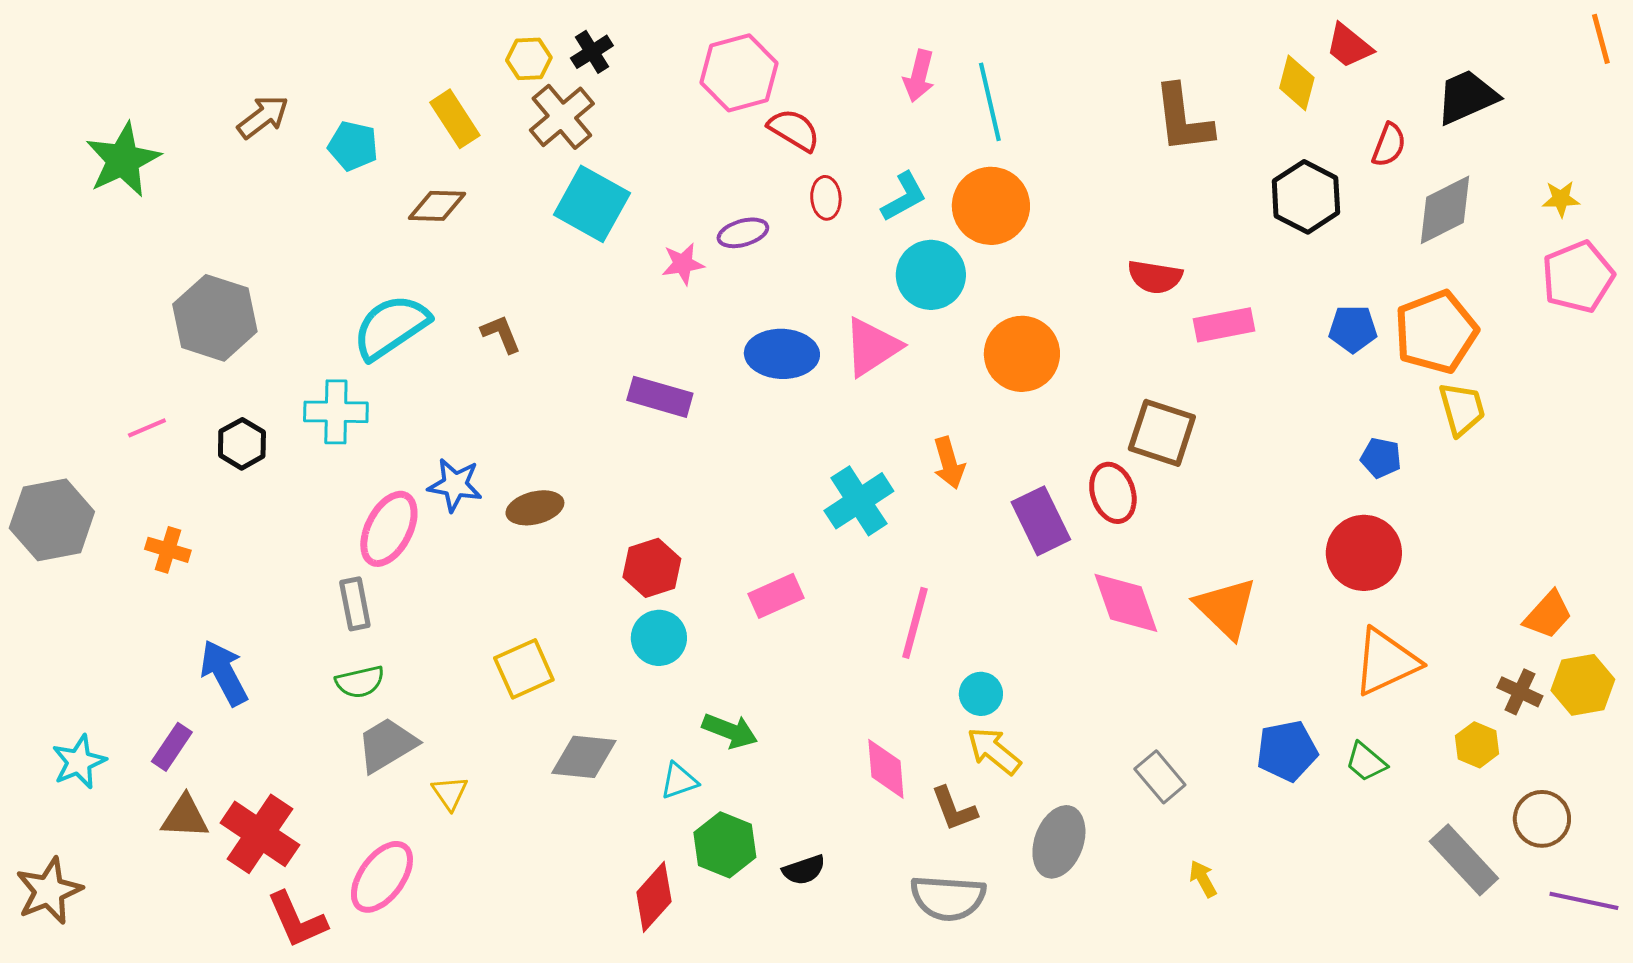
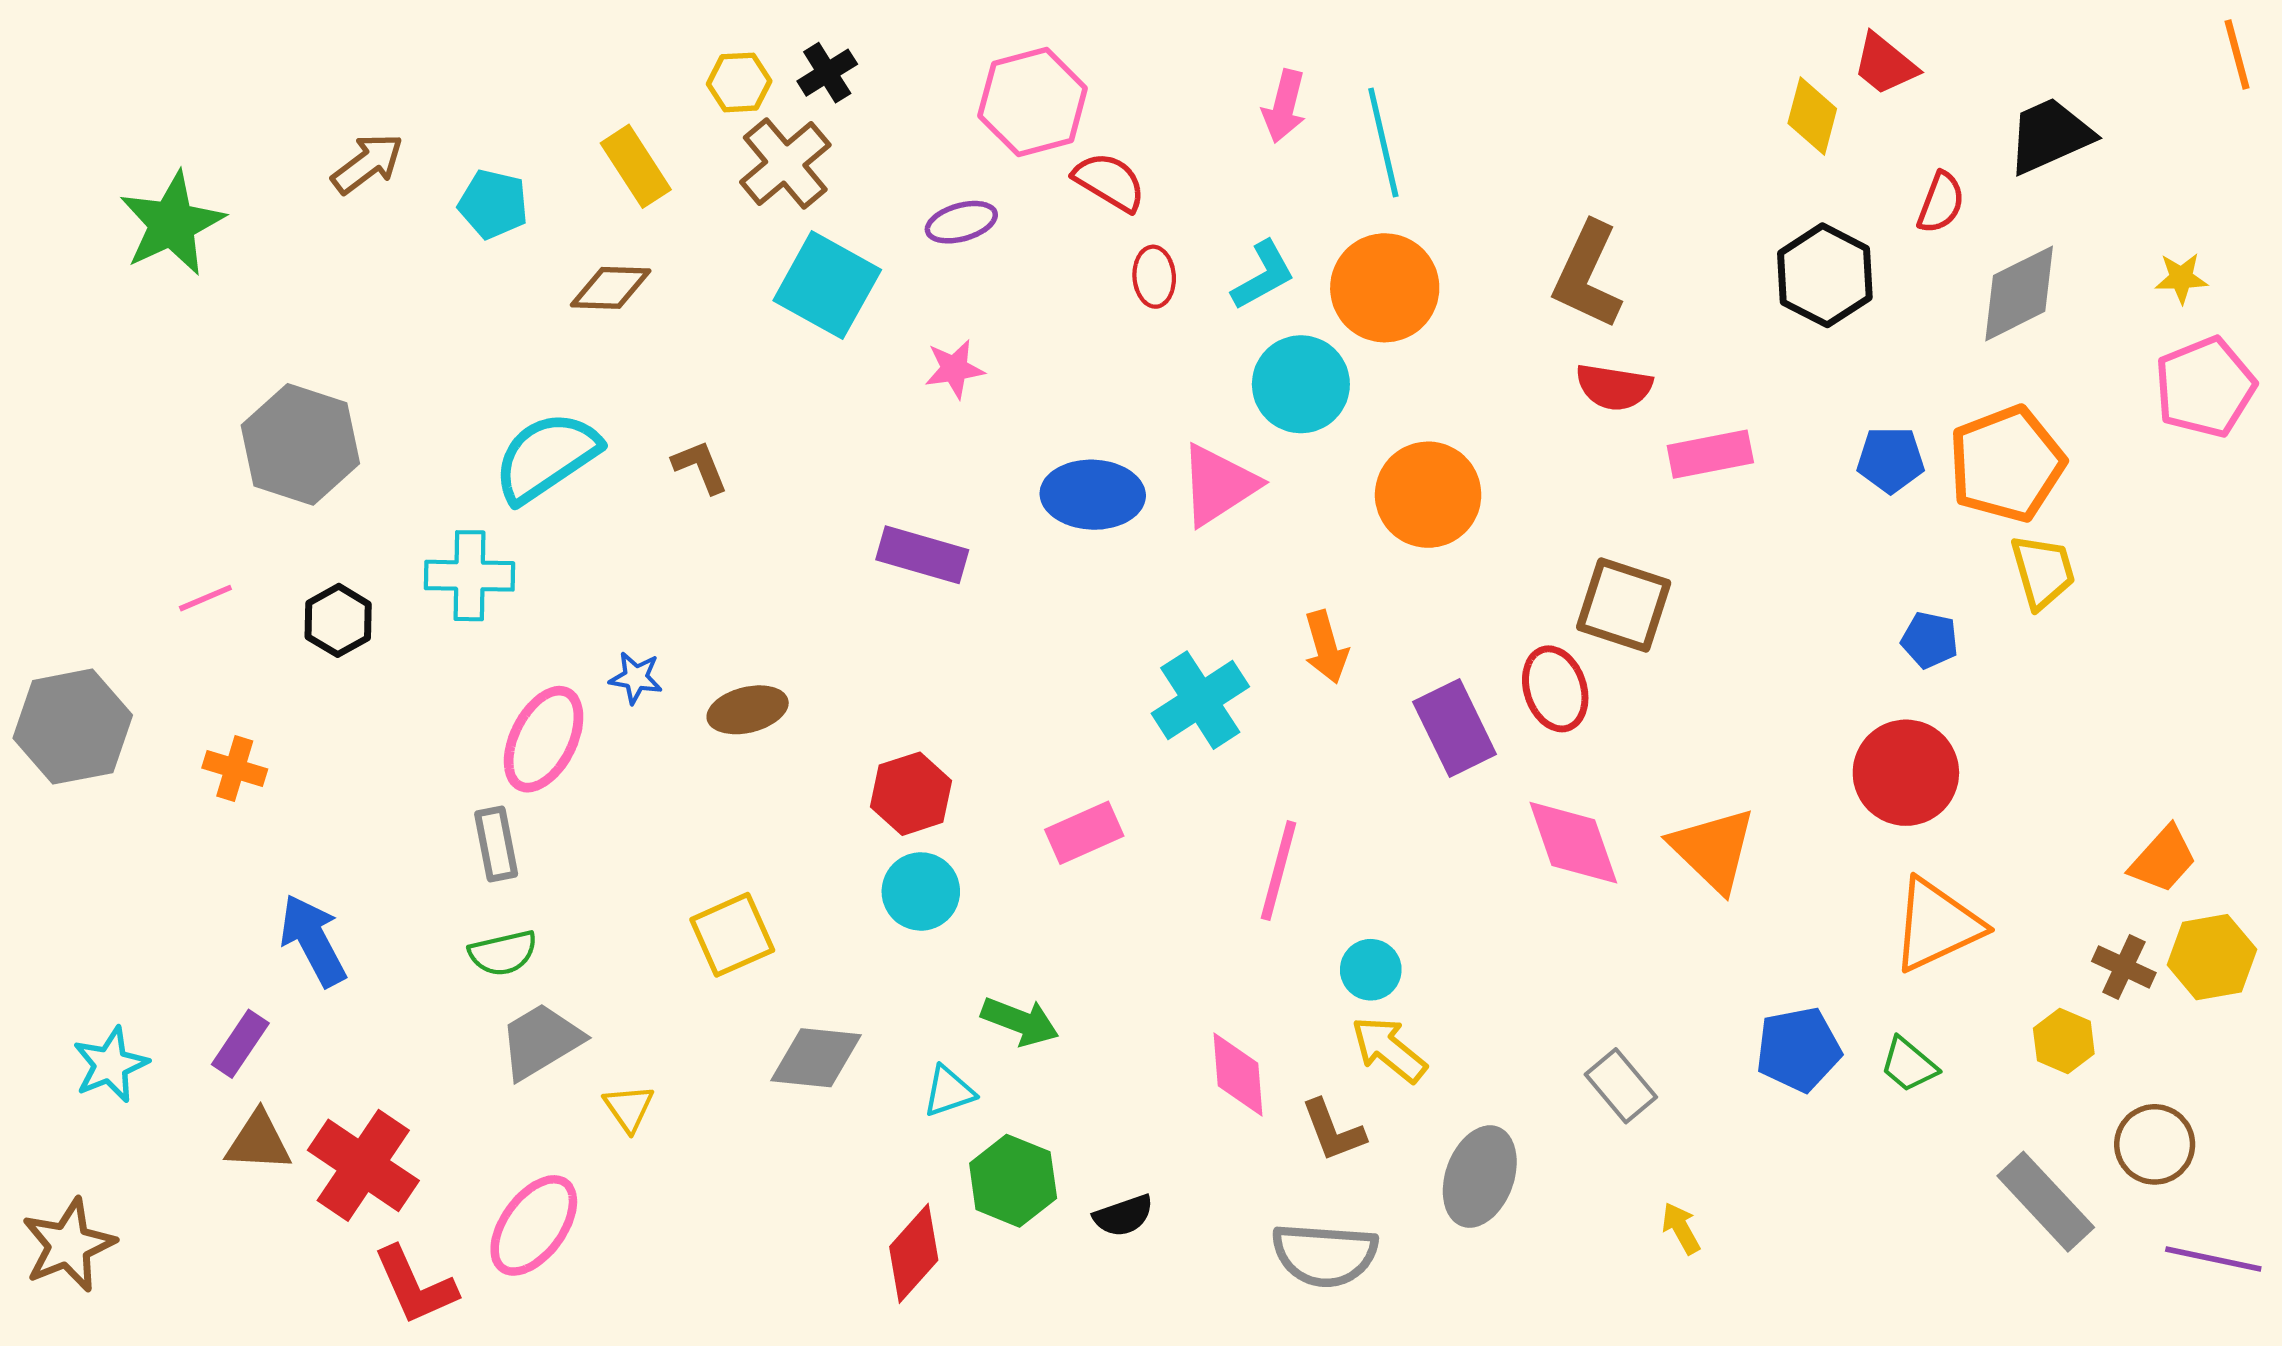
brown L-shape: (1183, 119) -> (1587, 275), moved, turned 32
purple ellipse: (743, 233) -> (961, 222), moved
blue star: (455, 485) -> (636, 678), size x0.7

